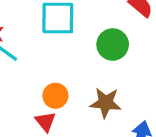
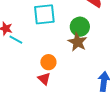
brown star: (106, 103) -> (77, 42), moved, turned 30

